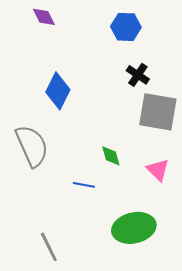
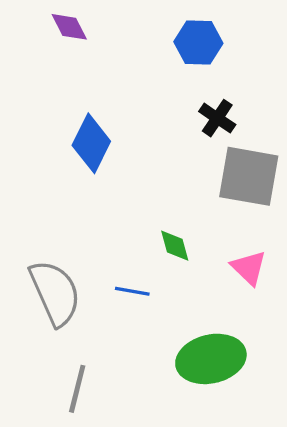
gray semicircle: (32, 146) -> (55, 293), moved
gray line: (49, 247) -> (77, 389), turned 40

